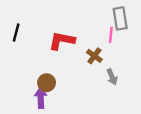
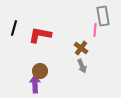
red L-shape: (62, 41) -> (40, 35), moved
gray arrow: (112, 77) -> (82, 66), moved

